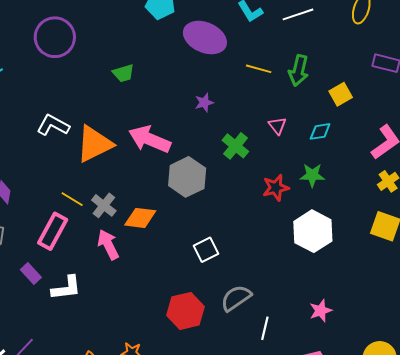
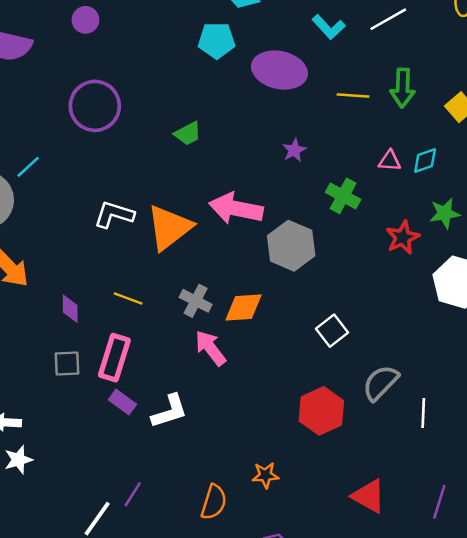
pink triangle: (277, 126) -> (390, 161), turned -36
cyan diamond: (320, 131) -> (425, 161), moved
yellow line: (72, 199) -> (128, 298), moved
pink rectangle: (53, 231) -> (114, 358), moved

